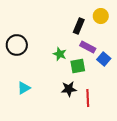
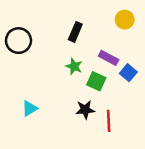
black rectangle: (79, 26) -> (75, 32), moved
black circle: (17, 45) -> (19, 41), moved
green square: (78, 66) -> (96, 81), turned 35

